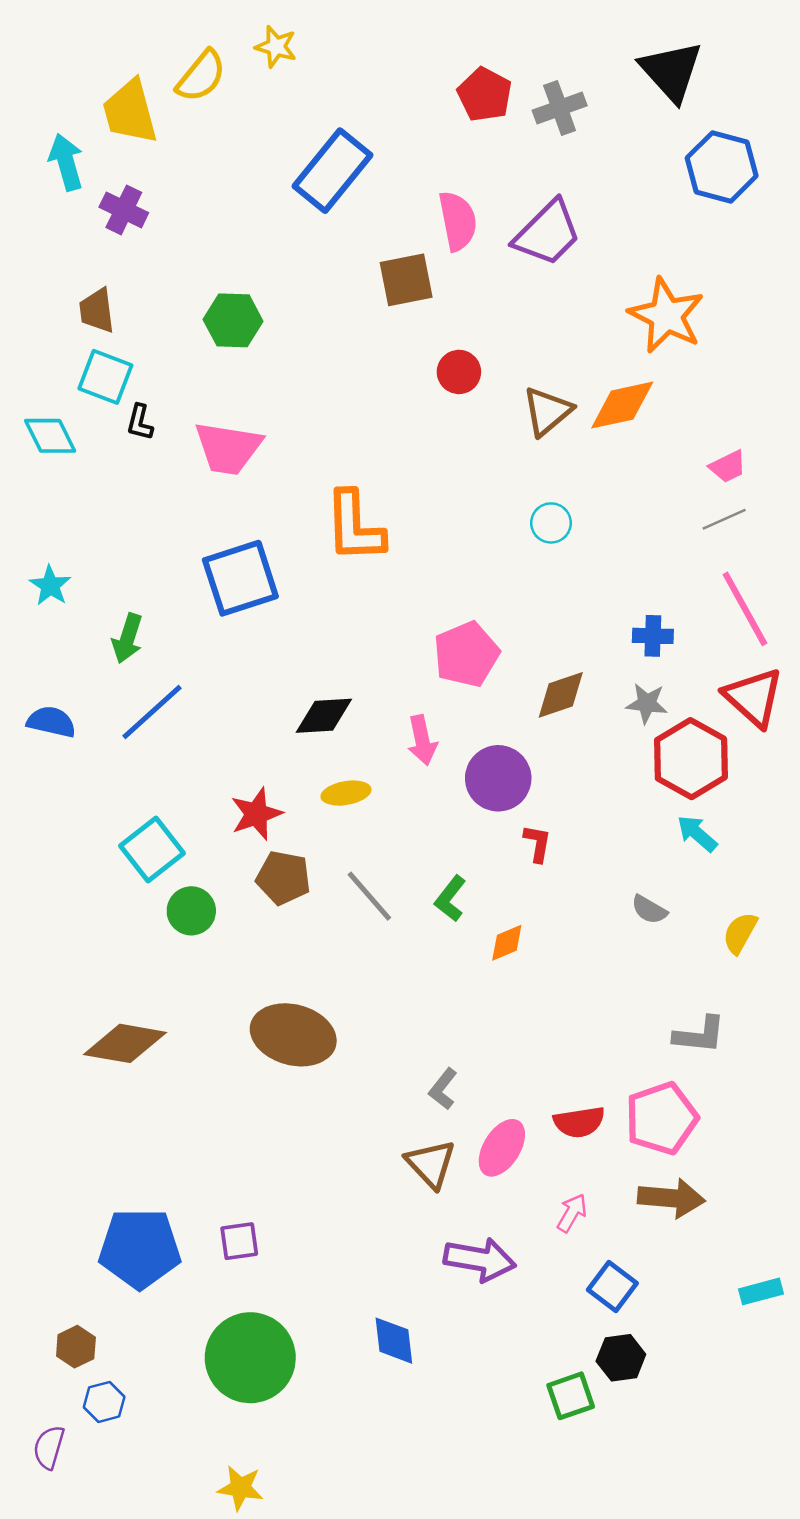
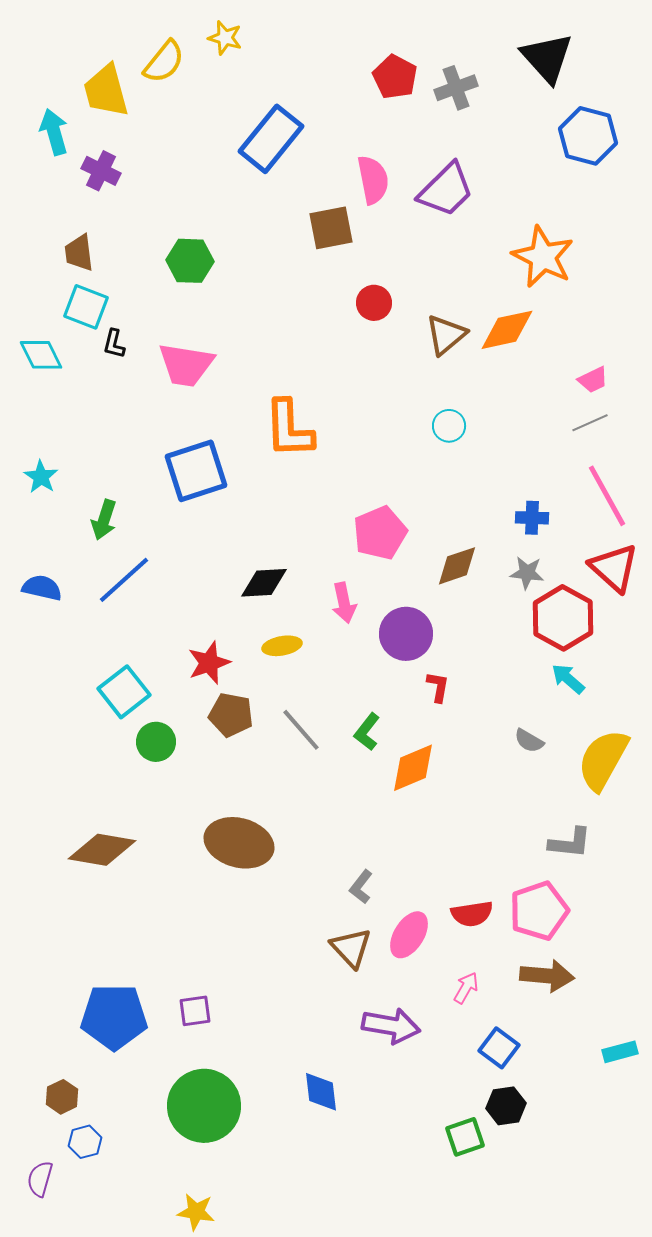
yellow semicircle: (740, 933) -> (603, 760), size x1.8
orange diamond: (507, 943) -> (413, 768), size x1.6

